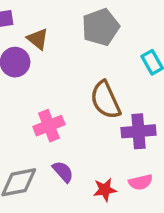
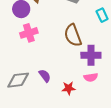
pink cross: (49, 126) -> (29, 33), moved
pink semicircle: (141, 182) -> (91, 77), moved

